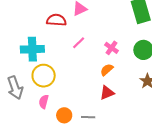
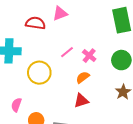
pink line: (79, 43) -> (67, 52), moved
yellow circle: (44, 76) -> (39, 73), moved

